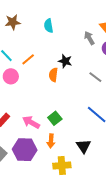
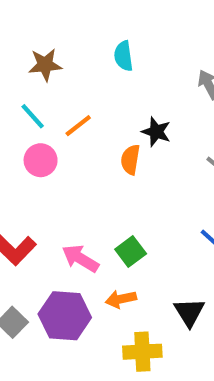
brown star: (13, 22) -> (45, 65), moved
orange arrow: (51, 141) -> (121, 299), turned 72

